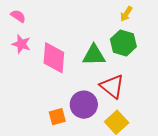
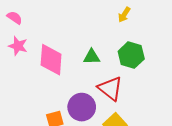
green hexagon: (123, 43) -> (131, 55), moved
green triangle: (94, 55) -> (92, 57), size x0.7

